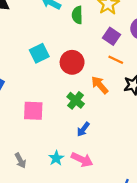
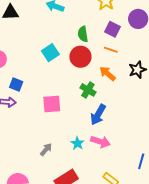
green semicircle: (77, 15) -> (83, 34), moved
orange line: (116, 60) -> (111, 50), moved
blue arrow: (83, 129) -> (98, 115), size x1.5
gray arrow: (20, 161) -> (46, 150), turned -104

